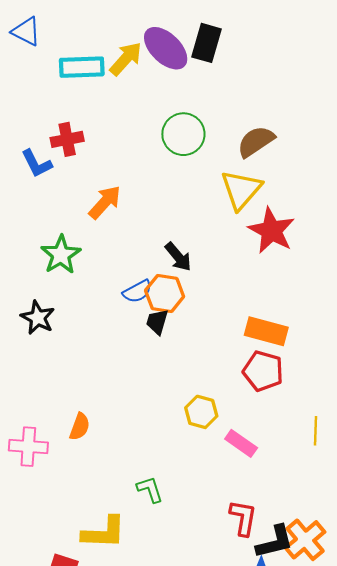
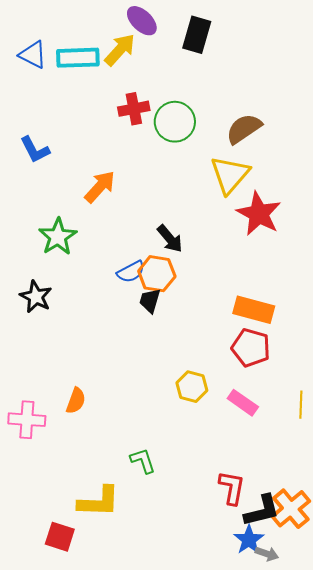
blue triangle: (26, 31) -> (33, 55), moved
purple ellipse: (166, 48) -> (142, 21), moved, size x0.7
red cross: (67, 139) -> (134, 109), moved
pink rectangle: (241, 443) -> (243, 403), moved

